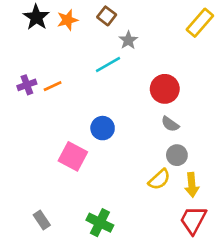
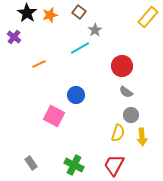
purple cross: (27, 85) -> (14, 37), moved, turned -32
yellow semicircle: (159, 179) -> (118, 133), turned -30
red trapezoid: (193, 220) -> (114, 165), moved

